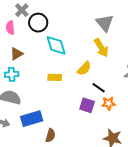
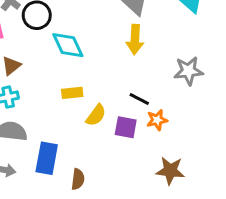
yellow arrow: (101, 48) -> (135, 39), turned 42
yellow semicircle: (84, 69) -> (96, 115), moved
blue rectangle: (32, 119) -> (47, 158), turned -55

